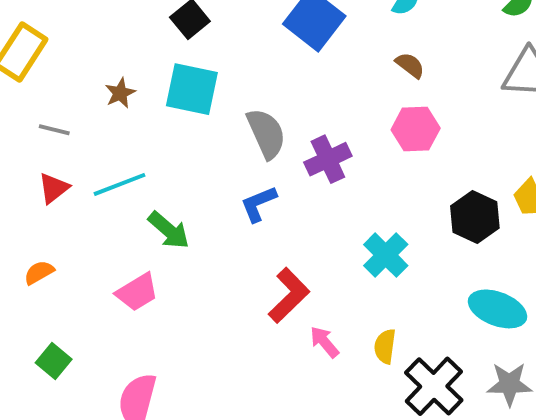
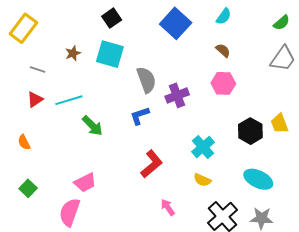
orange semicircle: (39, 272) -> (24, 142), turned -91
pink trapezoid: (137, 292) -> (85, 183), moved
pink arrow: (325, 342) -> (168, 207), moved
yellow semicircle: (385, 346) -> (202, 180), moved, turned -78

